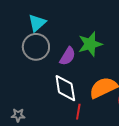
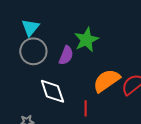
white diamond: (65, 88) -> (52, 91), moved

